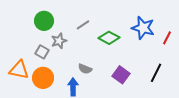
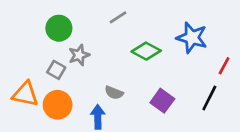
gray line: (83, 25) -> (118, 17), moved
red line: (167, 38) -> (224, 66), moved

